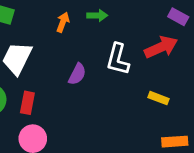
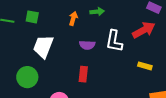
purple semicircle: (77, 74) -> (87, 45), moved, turned 70
red rectangle: (27, 103) -> (83, 74), moved

